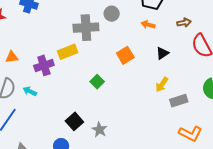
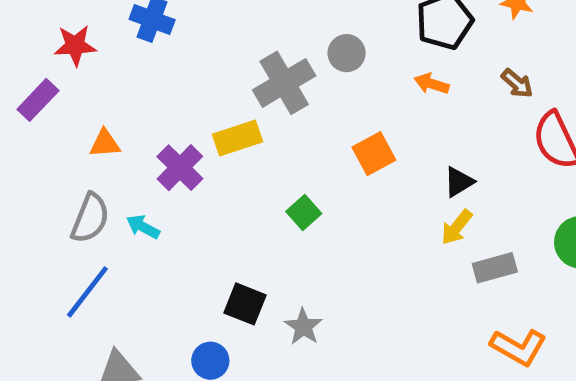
brown arrow: (184, 23) -> (517, 83), turned 48
gray cross: (86, 28) -> (284, 83), turned -30
black triangle: (162, 53) -> (459, 182), moved
purple cross: (44, 65) -> (180, 168), turned -30
black square: (74, 121) -> (245, 304), turned -30

